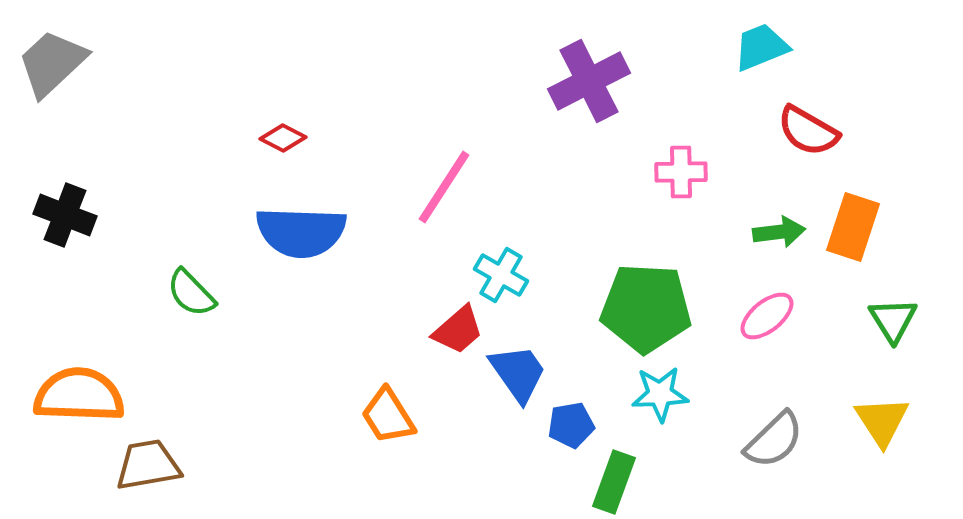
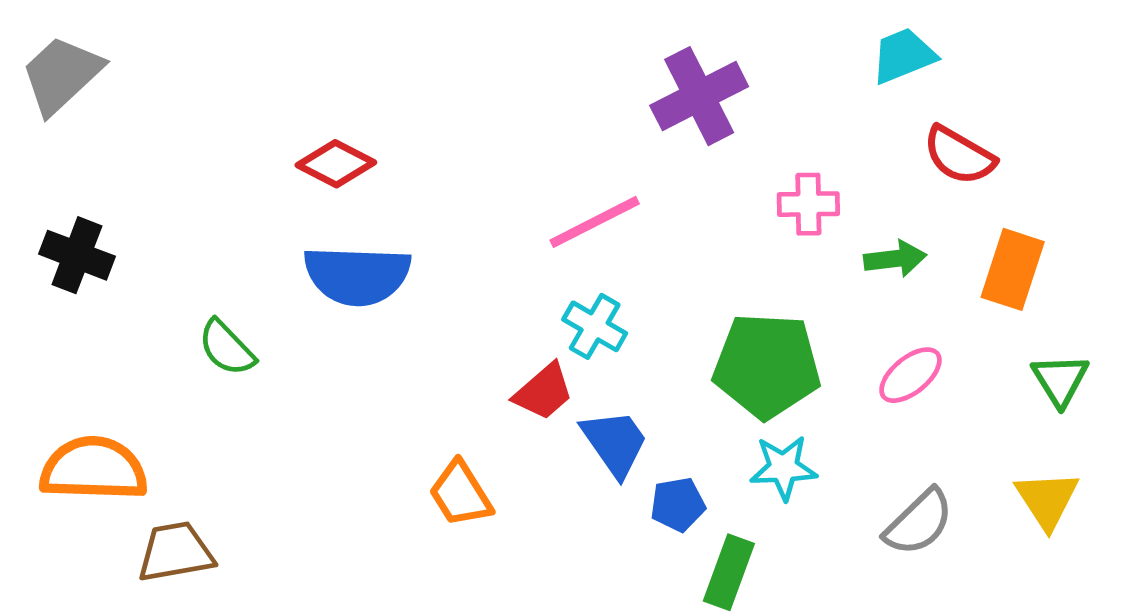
red diamond: (283, 138) -> (336, 164), size x1.4
pink line: (444, 187) -> (595, 222), moved, turned 30
green arrow: (779, 232) -> (895, 259), moved

